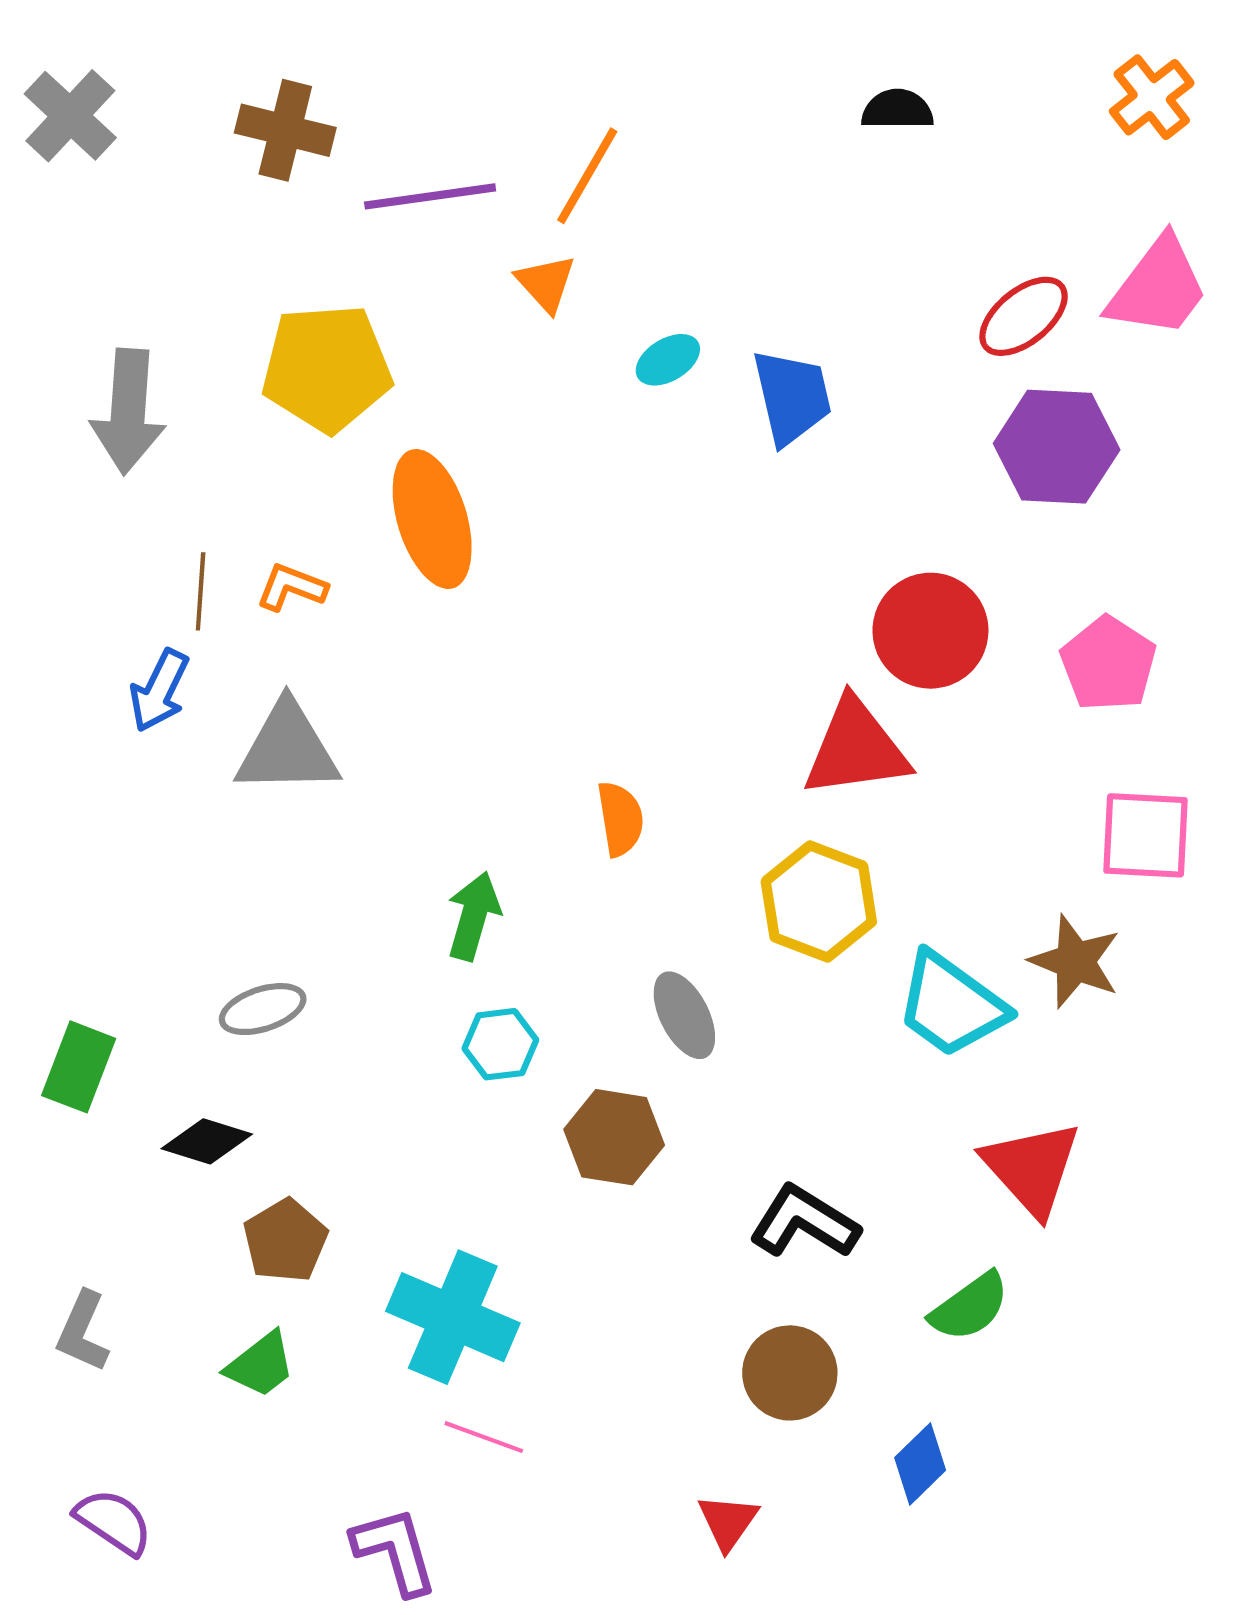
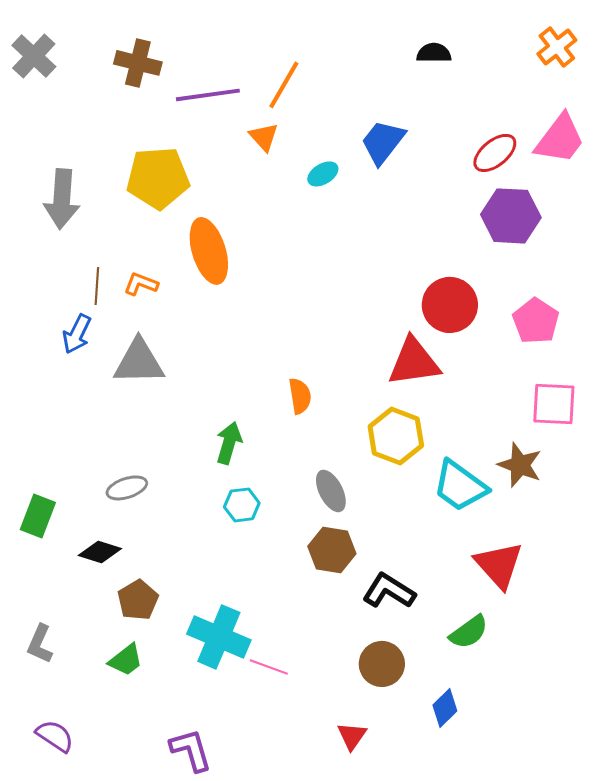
blue trapezoid: (792, 397) -> (383, 142), moved, turned -129
brown hexagon: (614, 1137) -> (332, 550), moved
pink line: (484, 1437) -> (269, 667), moved

